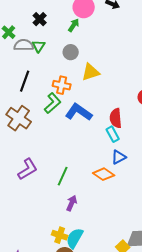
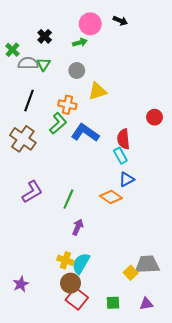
green arrow: (74, 25) -> (80, 43), turned 40

